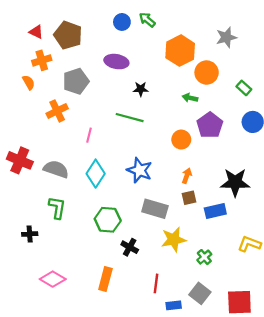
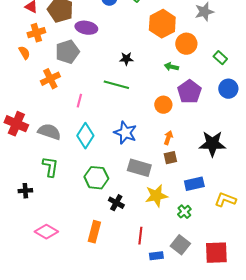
purple ellipse: (116, 62) -> (86, 28), moved
blue rectangle: (215, 211) -> (194, 184), moved

